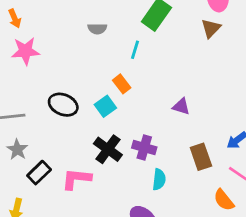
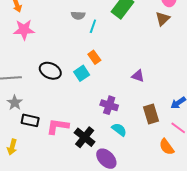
cyan line: (135, 50) -> (93, 26), moved
black cross: (108, 149) -> (85, 137), moved
black rectangle: (39, 173) -> (30, 120), turned 54
cyan semicircle: (159, 180) -> (119, 130), turned -63

